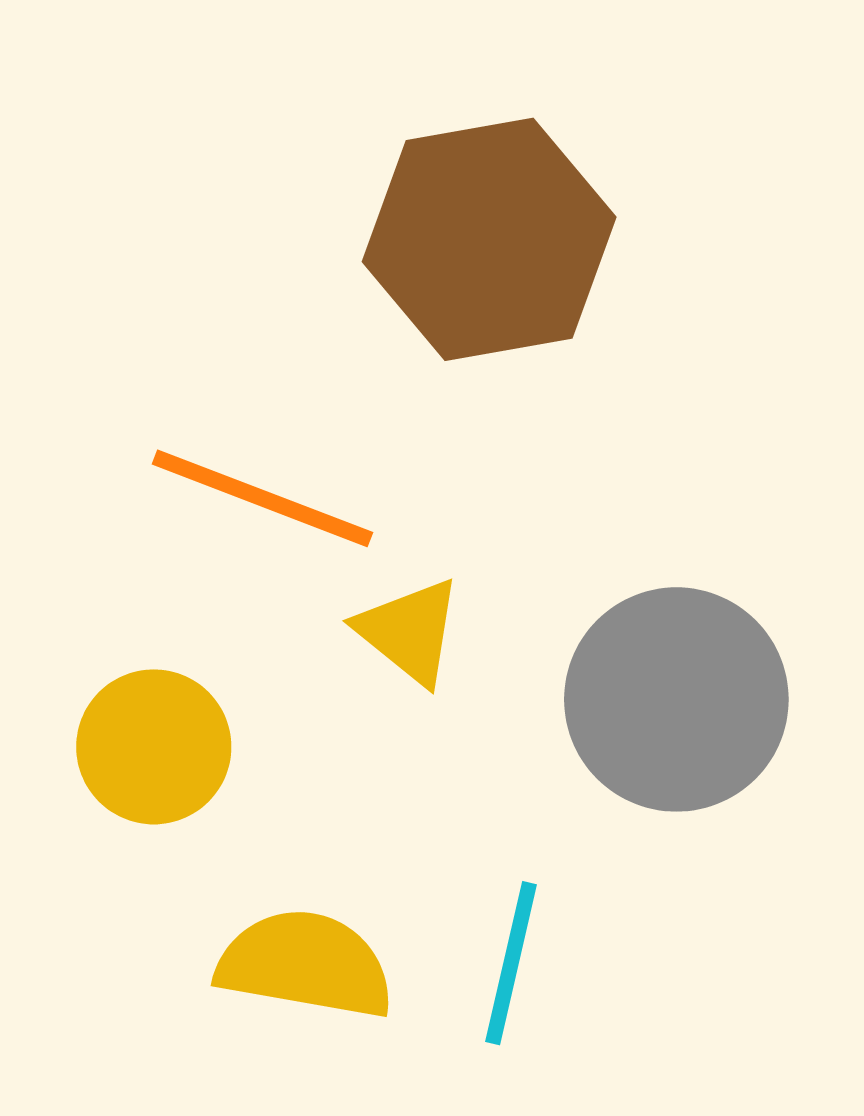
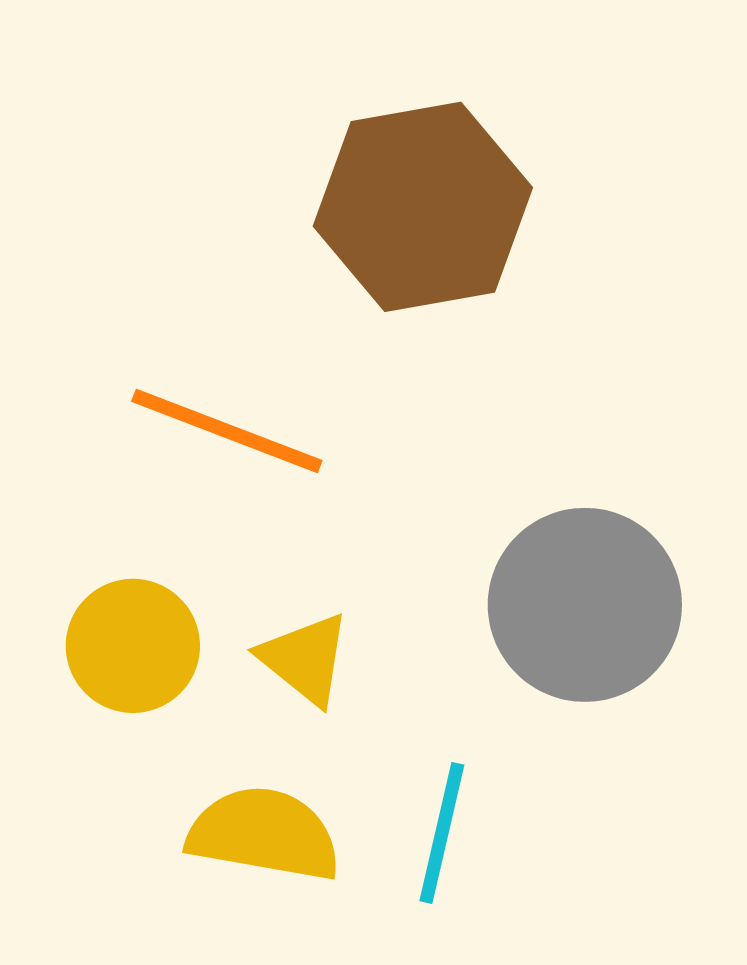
yellow triangle: (409, 631) -> (305, 659), moved

